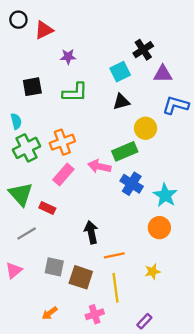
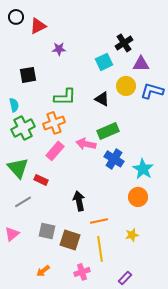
green L-shape: (75, 92) -> (65, 97), moved
black triangle: (121, 102) -> (102, 99), moved, turned 42
yellow circle: (146, 128) -> (126, 86), moved

